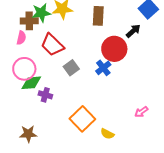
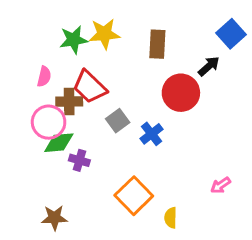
brown cross: (29, 21) -> (69, 101), moved
blue cross: (103, 68) -> (152, 134), moved
yellow semicircle: (107, 134) -> (171, 218), turned 64

